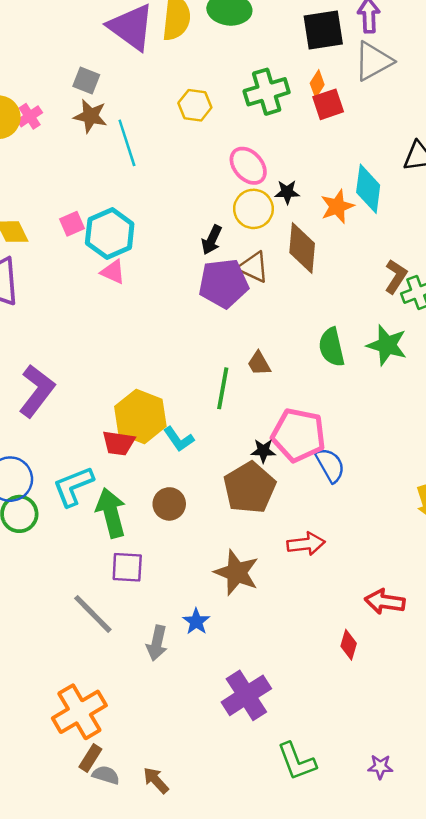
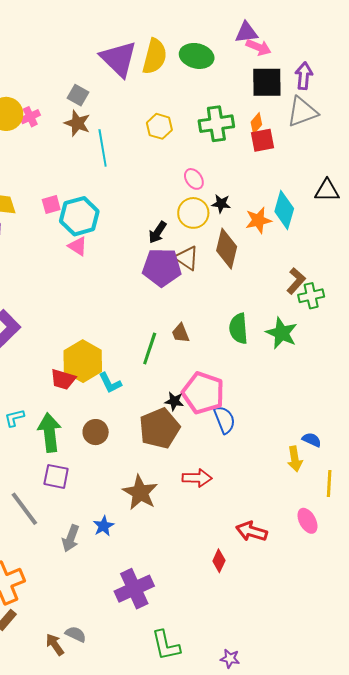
pink ellipse: (248, 166) -> (194, 179), size x0.7
cyan L-shape: (73, 486) -> (14, 418), moved, size x0.6
gray semicircle: (106, 775) -> (76, 634), moved

